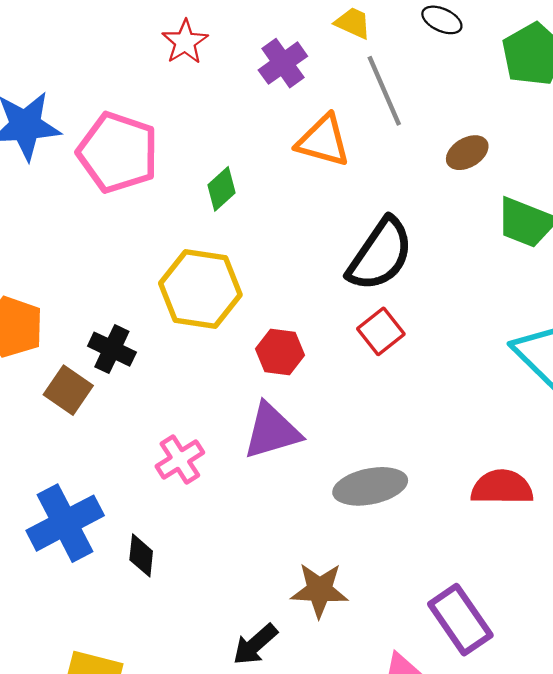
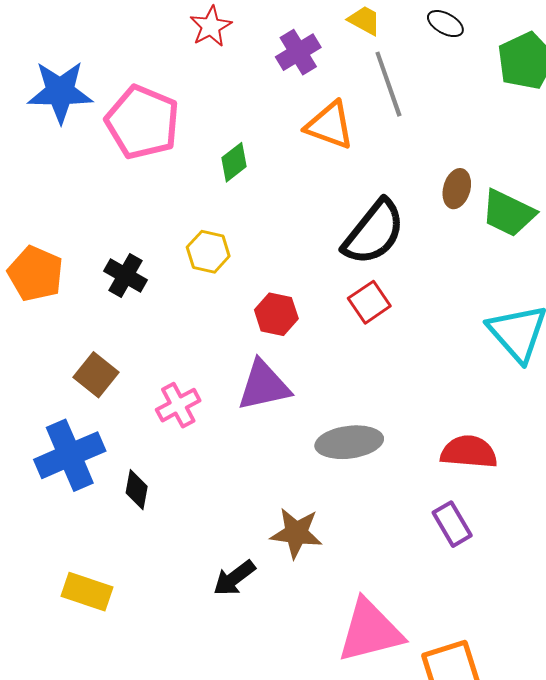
brown ellipse: (467, 153) -> (457, 189), moved, turned -48
yellow hexagon: (200, 289) -> (208, 252), size x0.6
black cross: (112, 349) -> (125, 275), moved
brown square: (68, 390) -> (96, 375), moved
purple rectangle: (460, 620) -> (452, 524), moved, size x0.7

